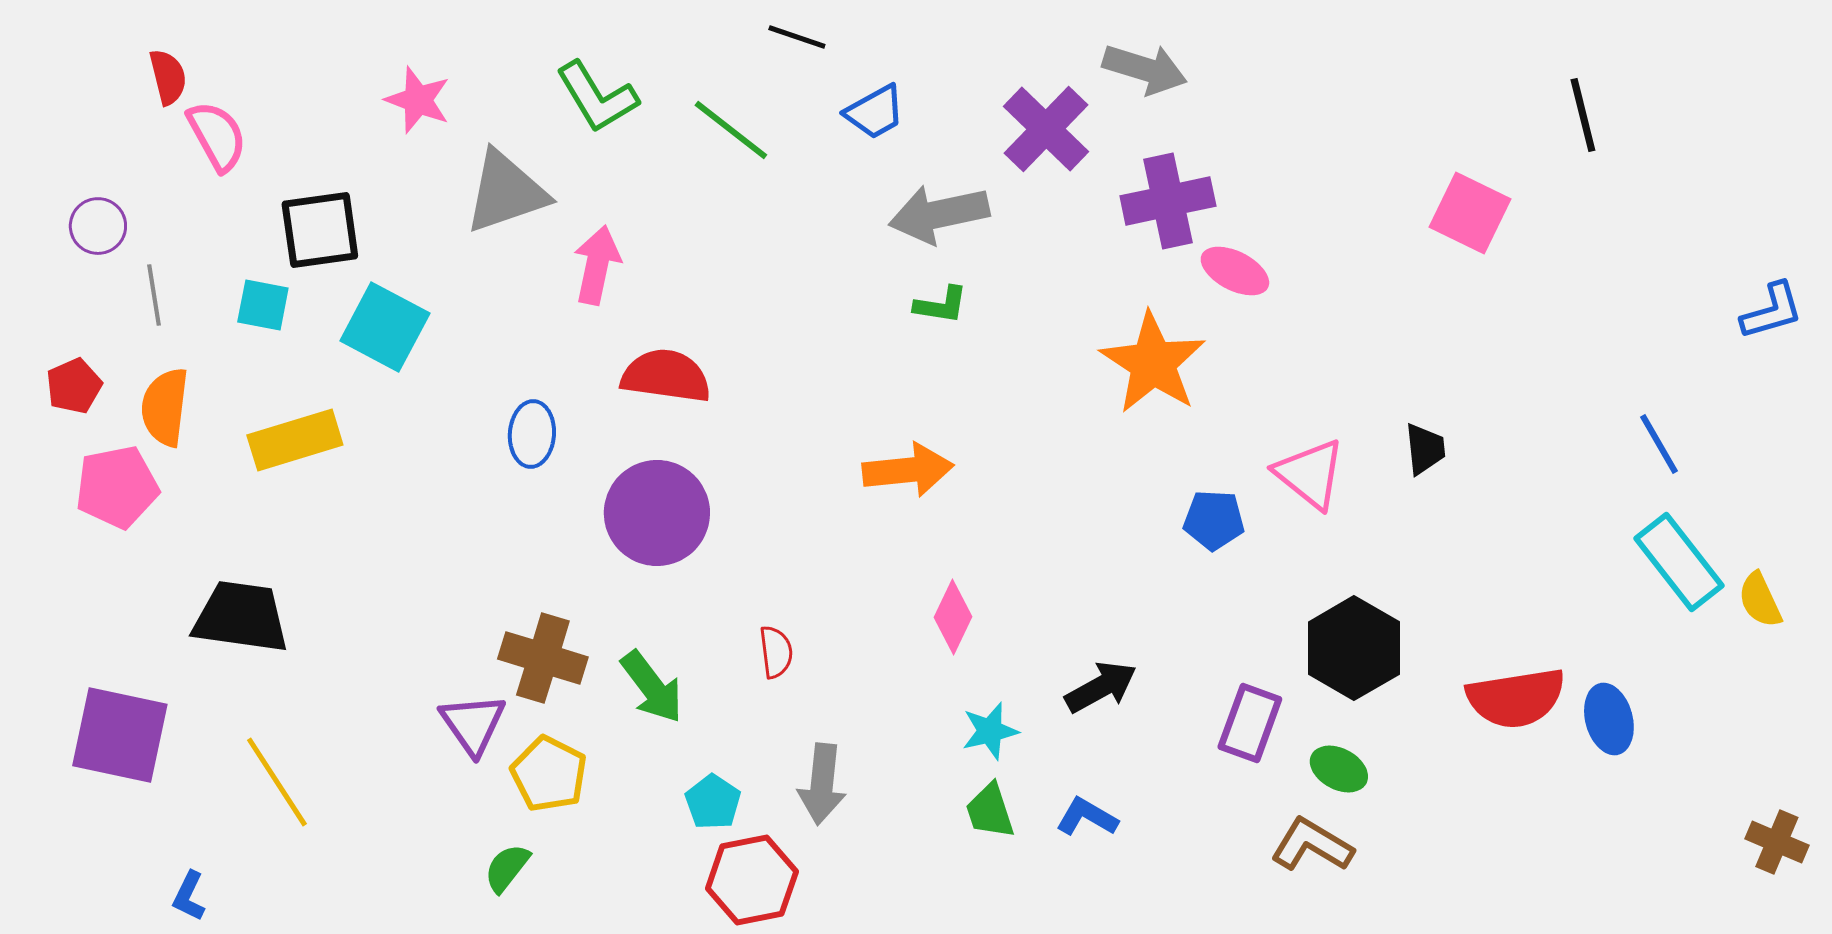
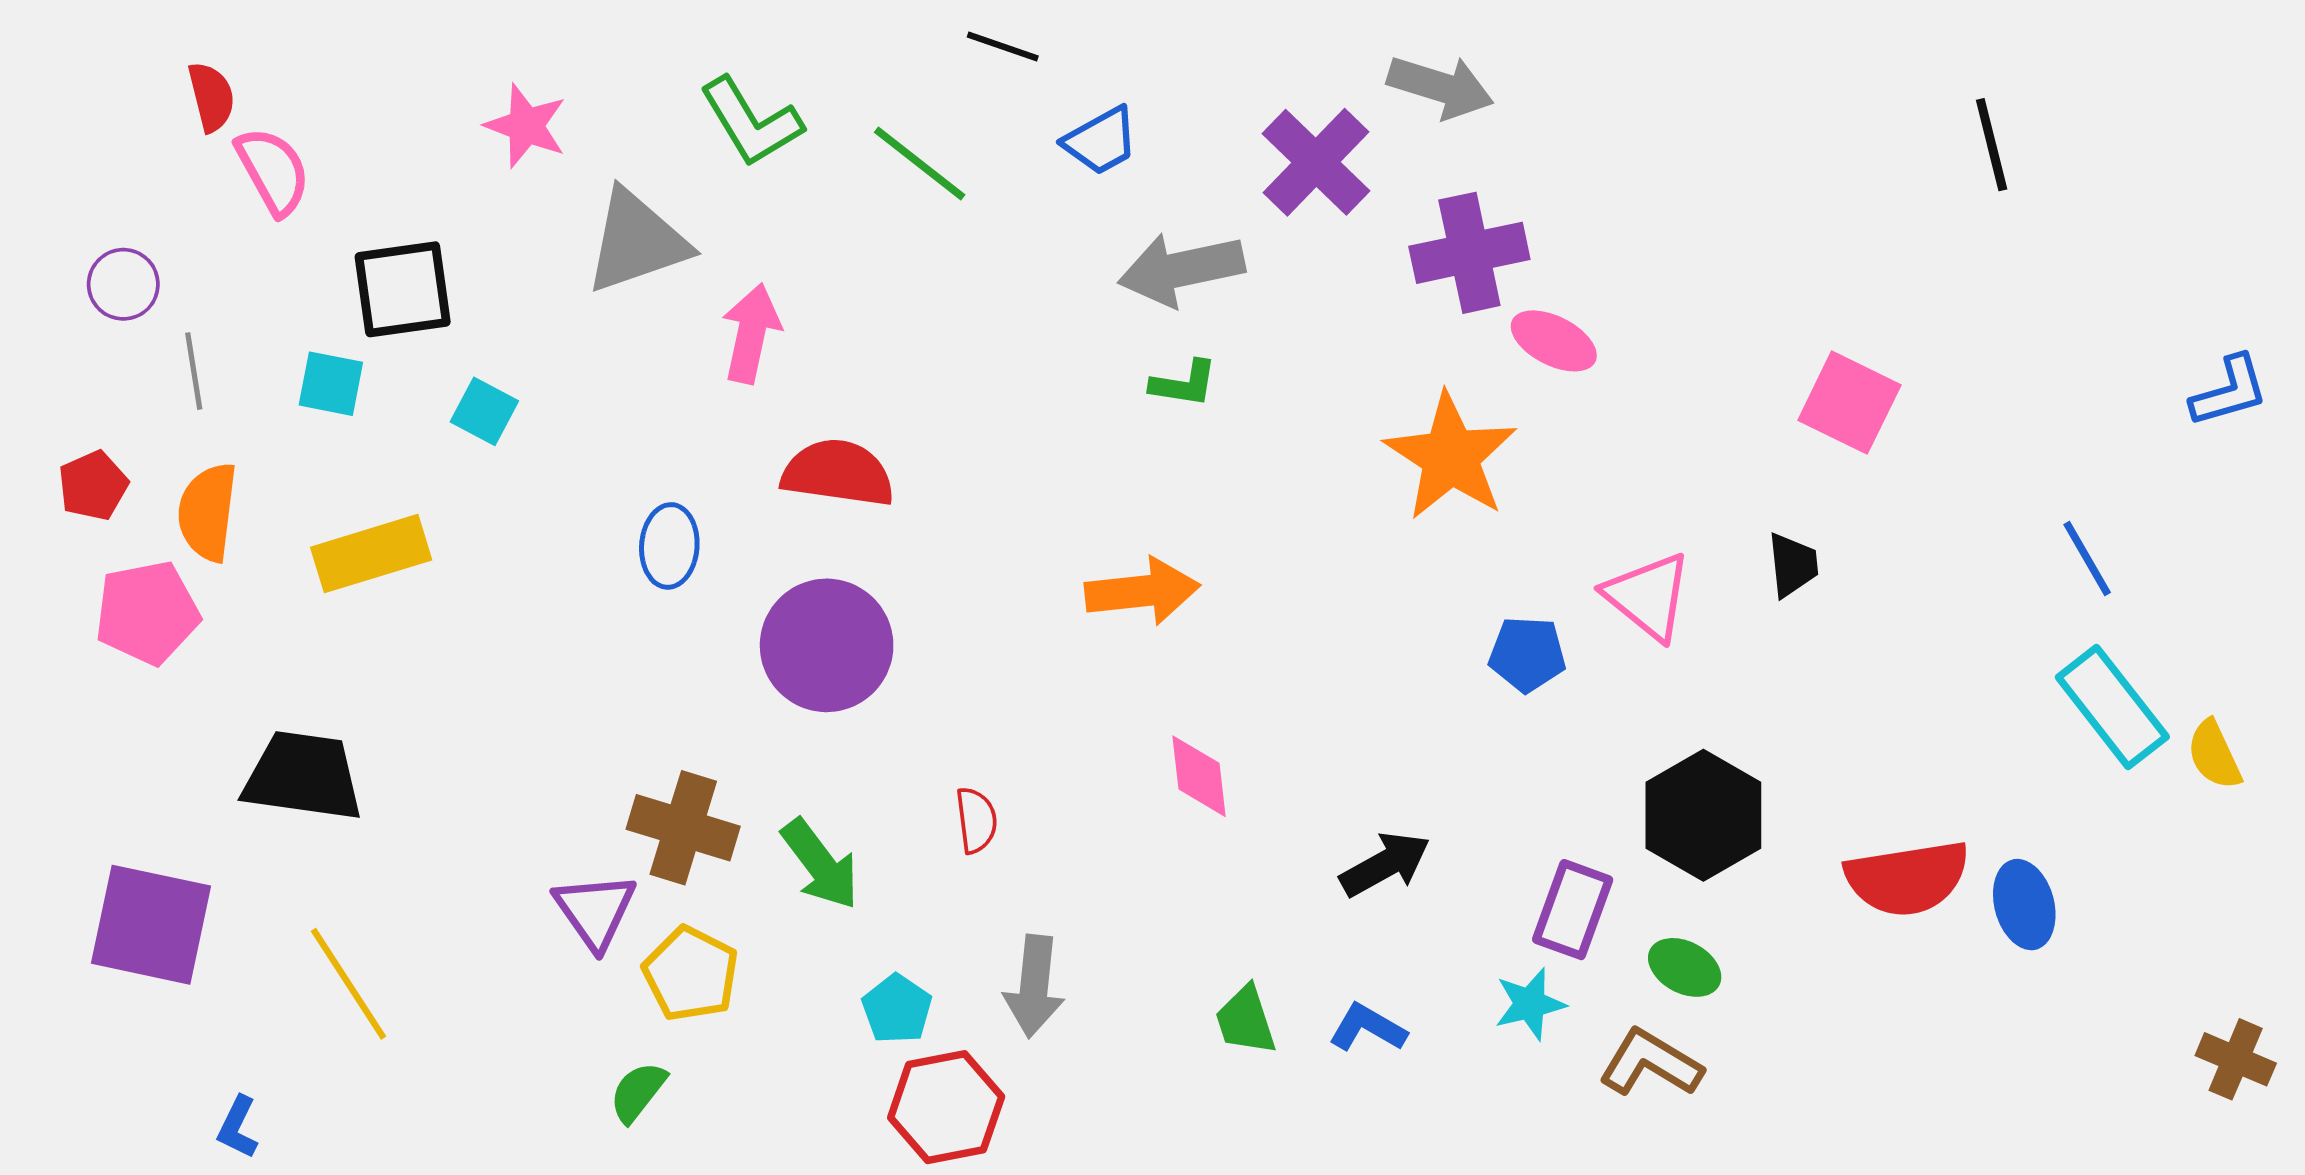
pink square: (1470, 213) -> (1849, 403), moved
cyan square: (385, 327) -> (484, 411), size x0.6
pink diamond: (953, 617) -> (1199, 776), turned -32
cyan star: (990, 731) -> (1530, 1004), moved

